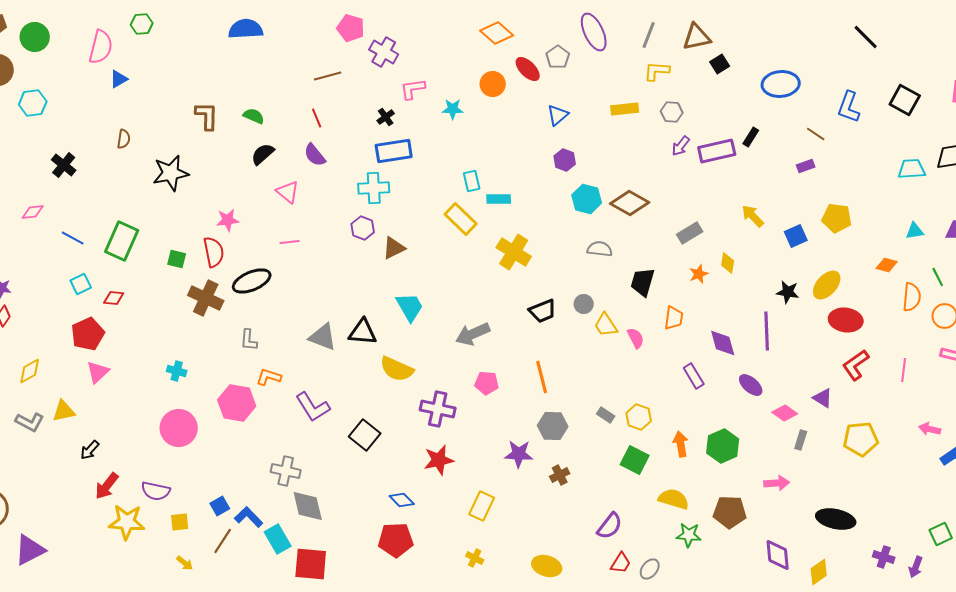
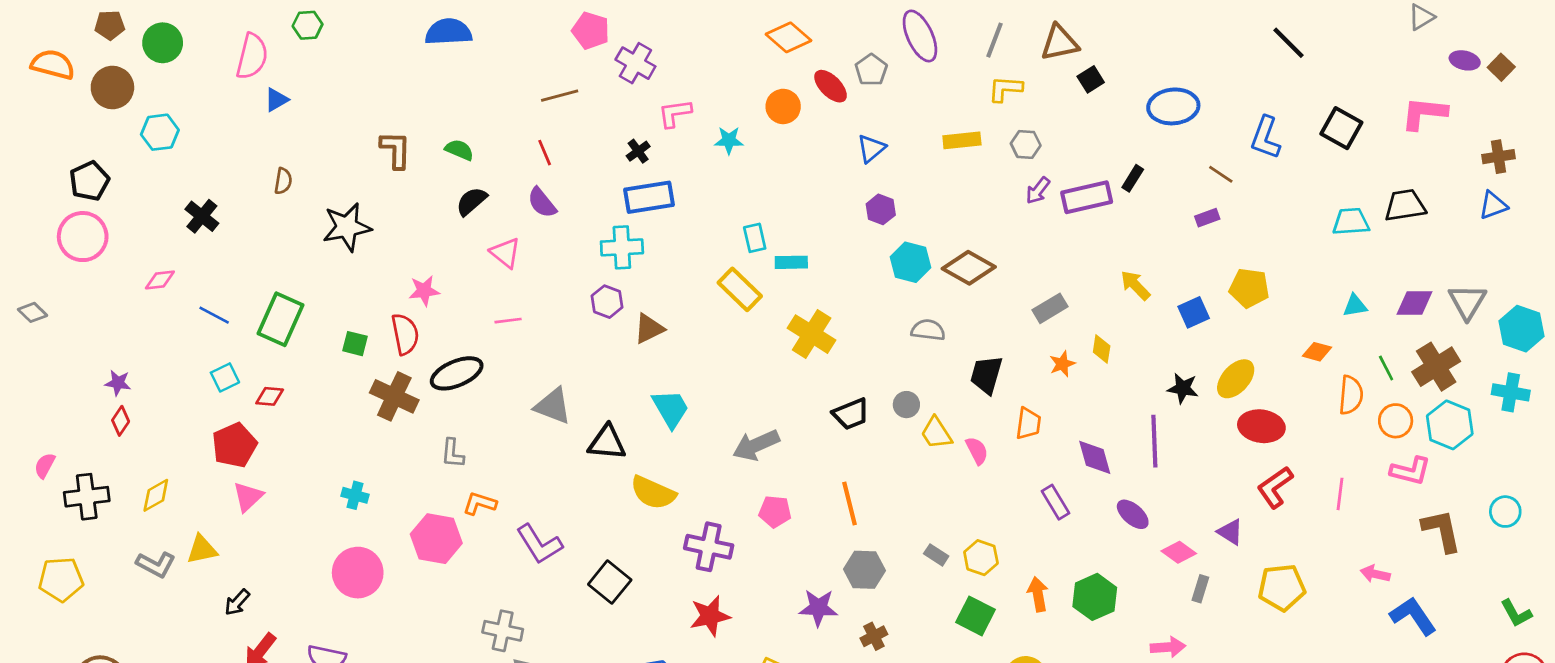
gray triangle: (323, 337) -> (553, 406), moved

